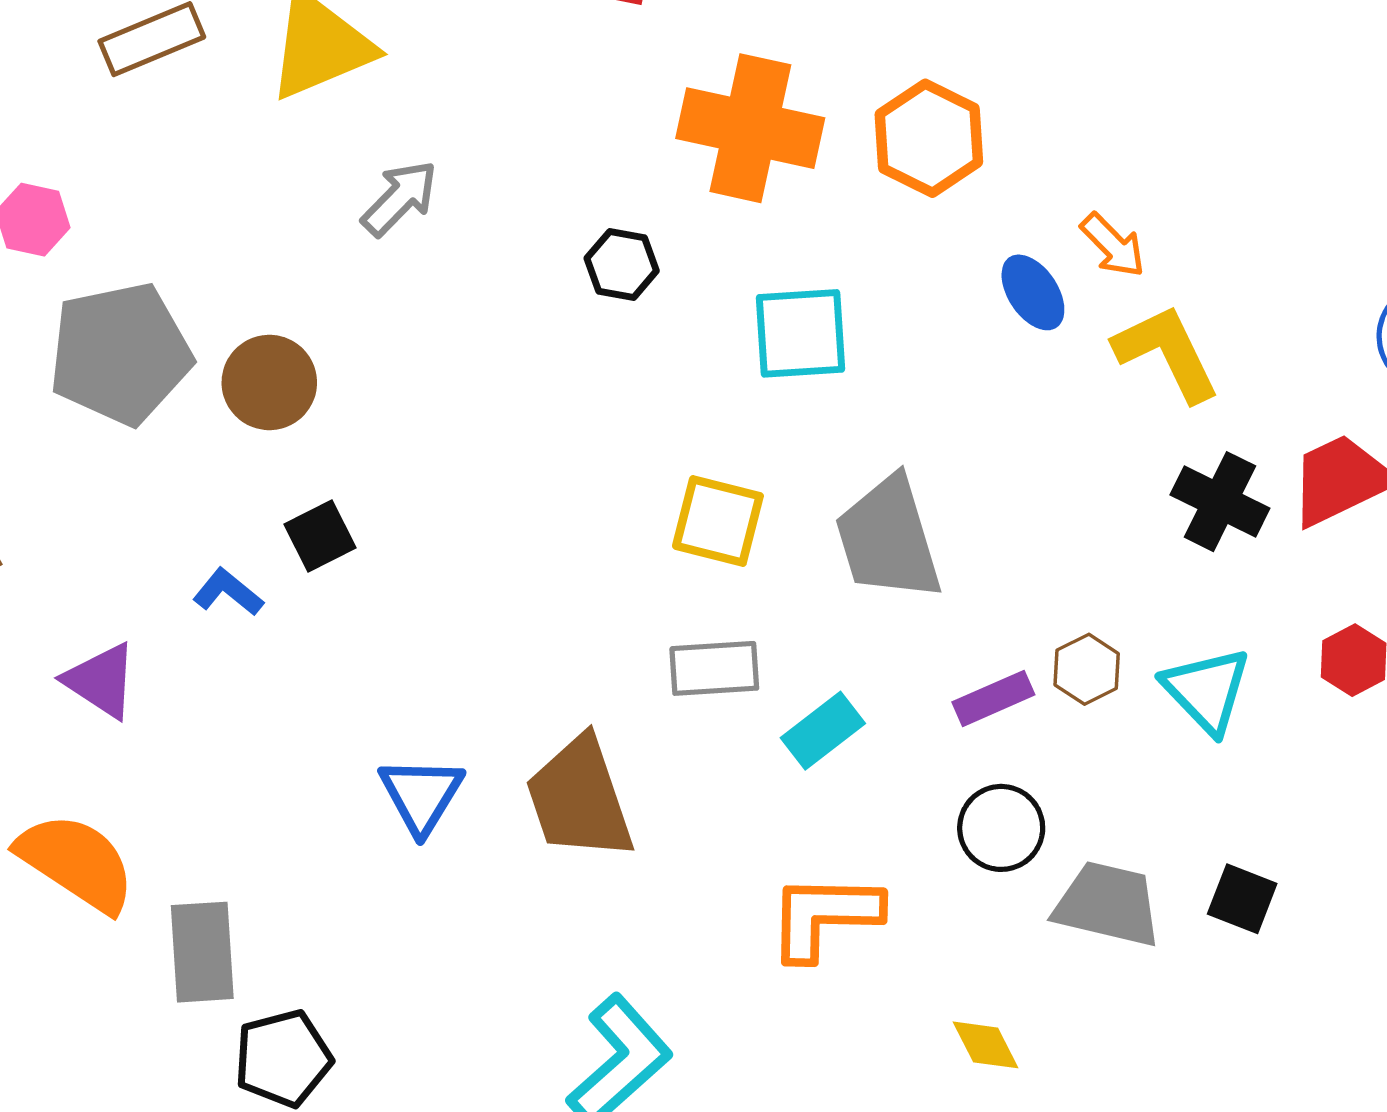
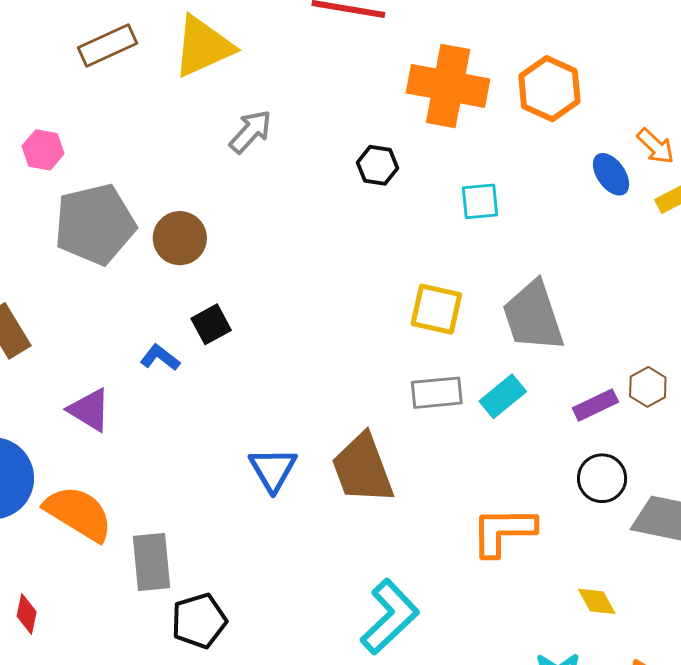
cyan square: (801, 333) -> (480, 201), size x0.7
cyan rectangle: (823, 731) -> (503, 396), moved

